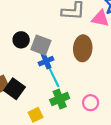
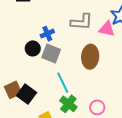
blue cross: (46, 61) -> (47, 34), moved
green cross: (60, 99) -> (68, 104), turned -30

